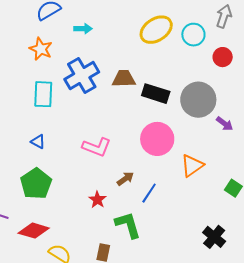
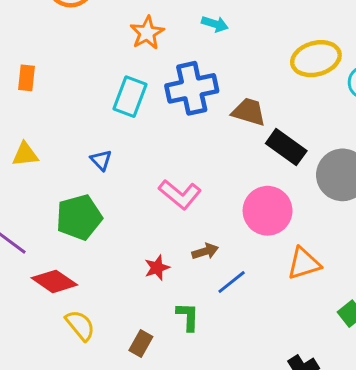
green L-shape: (128, 225) -> (188, 317), size x0.7

